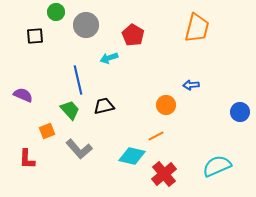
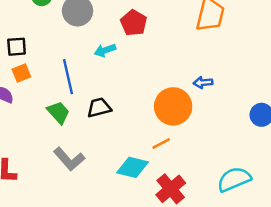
black square: (35, 36) -> (17, 47), moved
orange circle: (166, 105) -> (173, 106), size x1.6
orange square: (47, 131) -> (21, 73), moved

